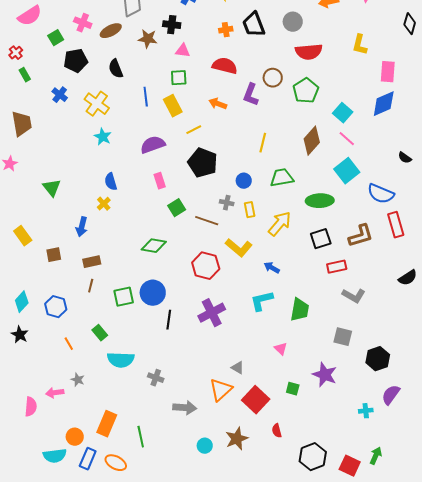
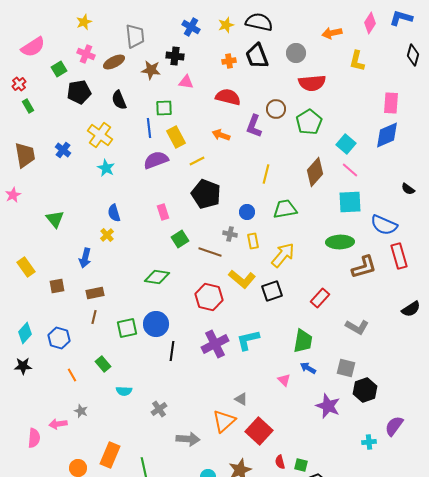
yellow L-shape: (360, 45) -> (357, 61), moved
green square: (179, 78) -> (164, 108), moved
blue cross: (60, 95) -> (63, 150), moved
purple semicircle: (153, 145) -> (156, 160), moved
cyan square: (347, 171) -> (350, 202), turned 35
green ellipse: (320, 201) -> (340, 242), moved
black square: (321, 239) -> (272, 291), moved
red rectangle: (337, 267) -> (320, 298), moved, turned -36
blue arrow: (272, 268) -> (308, 368), moved
cyan L-shape: (262, 301) -> (248, 340), moved
black star: (20, 335) -> (23, 366), turned -30
black hexagon: (378, 359) -> (365, 390), moved
cyan semicircle: (121, 360) -> (124, 391), size x0.6
gray cross: (156, 378) -> (159, 409), turned 35
green square: (293, 389) -> (301, 465), moved

